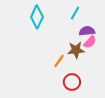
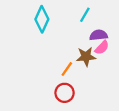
red circle: (72, 82) -> (65, 93), moved

